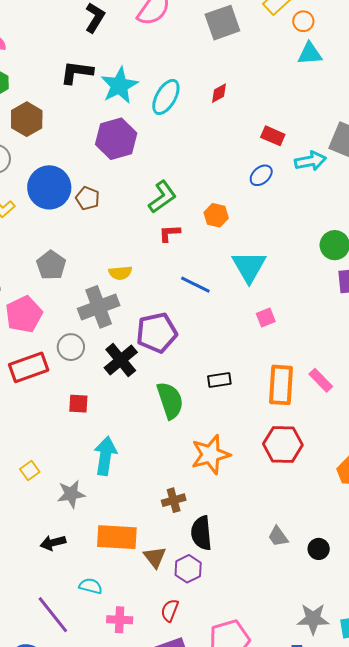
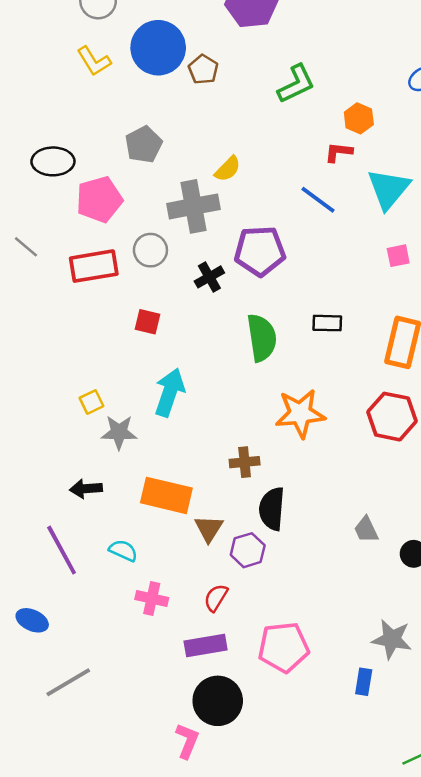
red L-shape: (169, 233) -> (339, 152), moved
yellow semicircle: (120, 273) -> (228, 169), turned -50
black cross: (121, 360) -> (209, 277), size x0.7
yellow square: (30, 471) -> (92, 402), moved
purple line: (53, 615) -> (62, 550), moved

